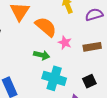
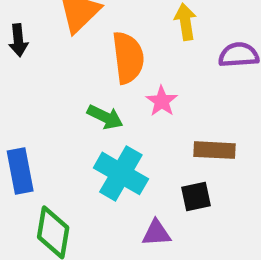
orange semicircle: (46, 27) -> (128, 58), turned 30
brown rectangle: (92, 47) -> (215, 150), moved

